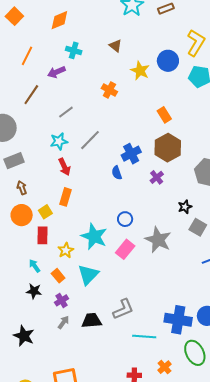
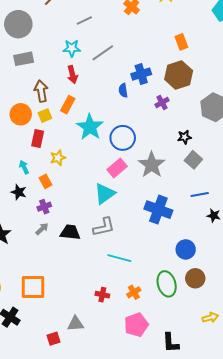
brown arrow: (22, 188) -> (41, 91), moved, size x1.5
blue circle: (125, 219) -> (123, 138), size x1.6
cyan star: (94, 236) -> (90, 127), moved
cyan triangle: (88, 275) -> (105, 194), moved
blue cross: (178, 320) -> (158, 210), moved

